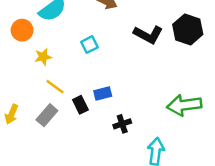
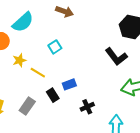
black L-shape: (148, 35) -> (116, 57), moved, turned 30
yellow line: (55, 87) -> (38, 73), moved

